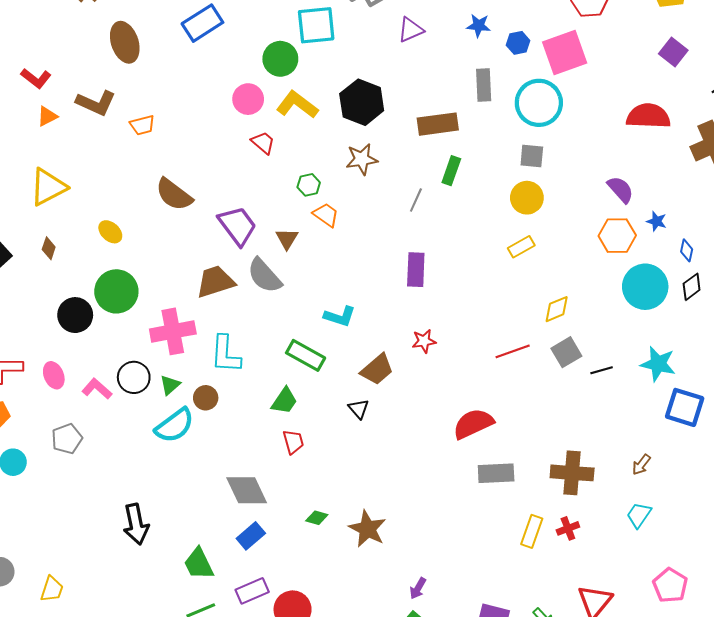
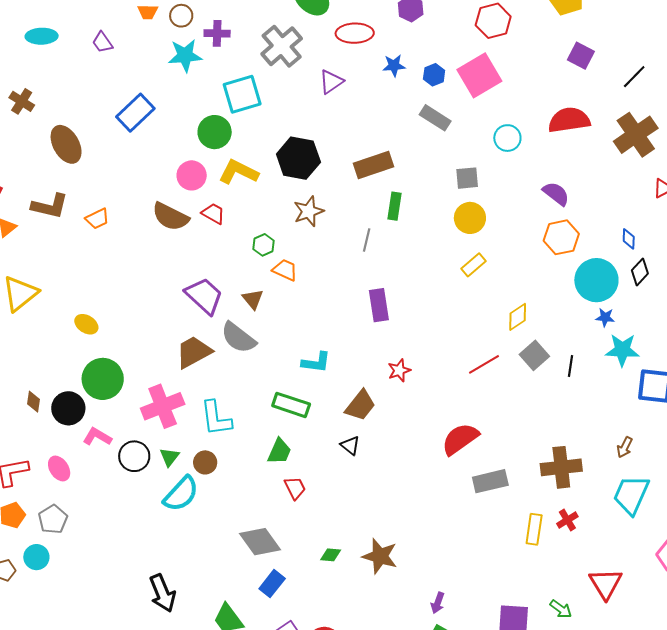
gray rectangle: (484, 85) -> (435, 118), moved, turned -44
cyan circle: (539, 103) -> (507, 138), moved, size x0.6
brown semicircle: (174, 194) -> (170, 217), moved
blue star: (657, 221) -> (605, 317), moved
brown diamond: (49, 248) -> (34, 402), moved
black line: (602, 370) -> (571, 366), turned -55
pink L-shape: (97, 389) -> (97, 437), moved
gray pentagon: (67, 439) -> (53, 519), moved
cyan trapezoid: (639, 515) -> (631, 495), size x1.6

